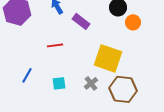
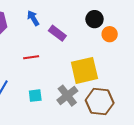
yellow square: (108, 58) -> (84, 70), turned -32
gray cross: (91, 83) -> (67, 96), size x1.5

